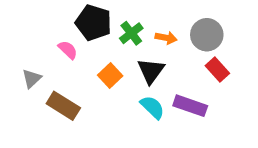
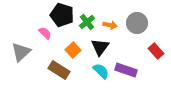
red rectangle: (217, 69) -> (156, 51), moved
gray triangle: (32, 79) -> (21, 52), size x1.5
brown rectangle: (63, 106) -> (59, 70), moved

